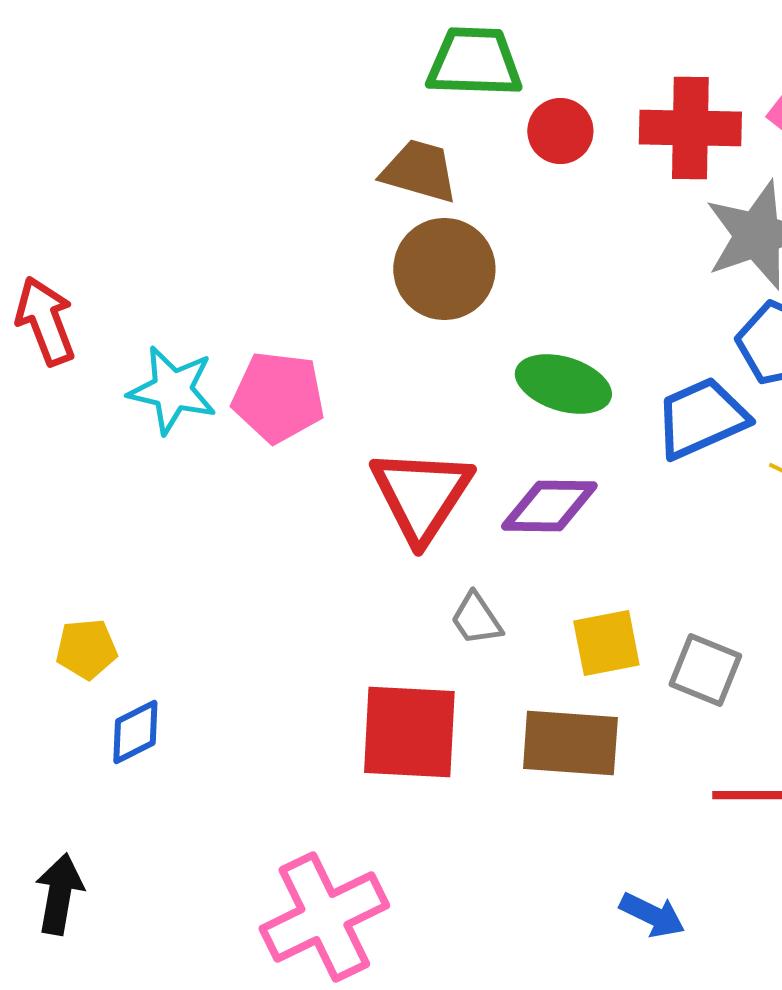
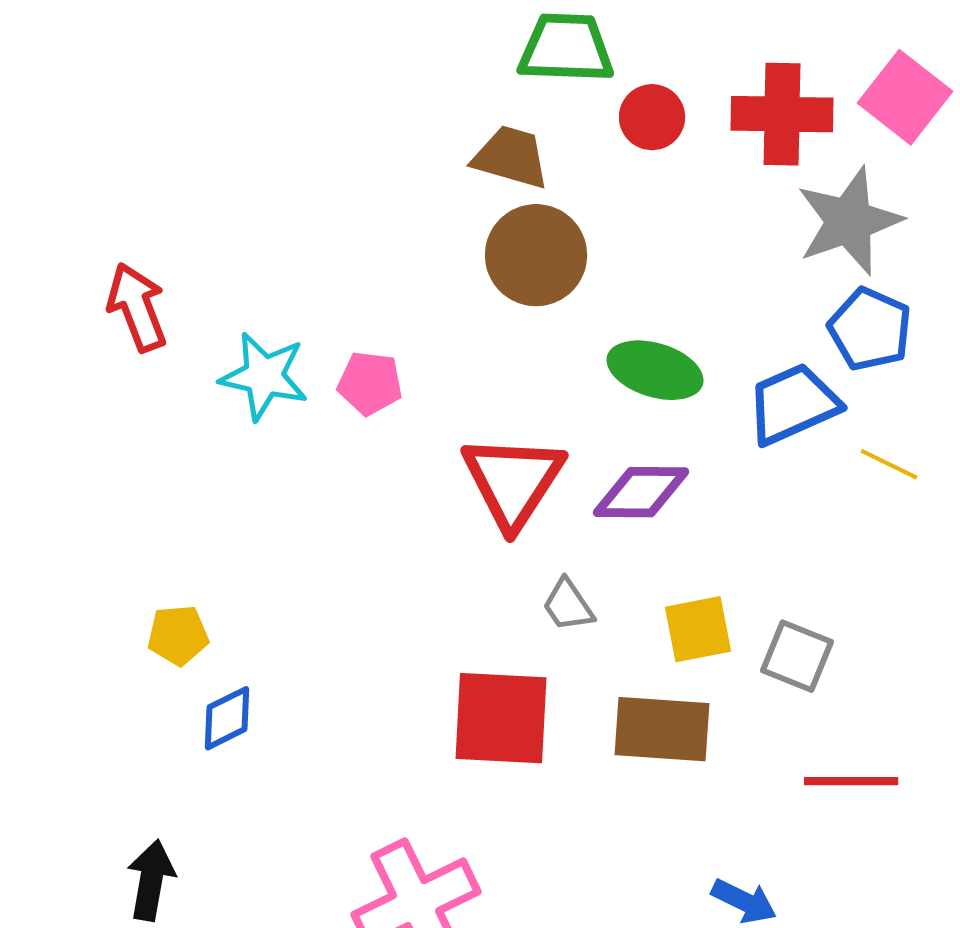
pink pentagon: (278, 397) -> (370, 383), size x0.7

